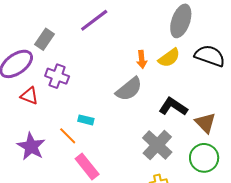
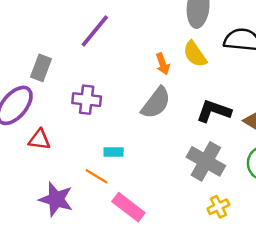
yellow semicircle: (169, 58) -> (195, 54), turned 105
purple cross: (57, 76) -> (87, 100), moved

